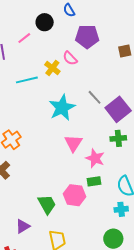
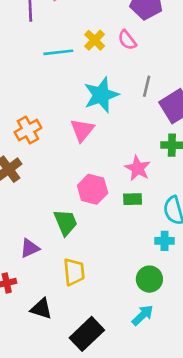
pink semicircle: (70, 58) -> (127, 40), moved
gray line: (95, 97) -> (147, 86), turned 49
pink triangle: (73, 143) -> (82, 130), moved
pink hexagon: (75, 195) -> (93, 189), moved

